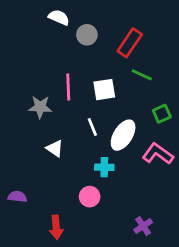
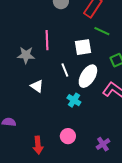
white square: (104, 90) -> (83, 47), moved
cyan cross: (104, 167) -> (74, 100), turned 32
pink circle: (90, 197) -> (68, 136), moved

